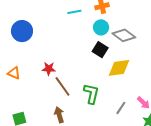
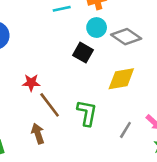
black square: (100, 50) -> (83, 53), moved
brown arrow: (59, 115) -> (38, 134), moved

